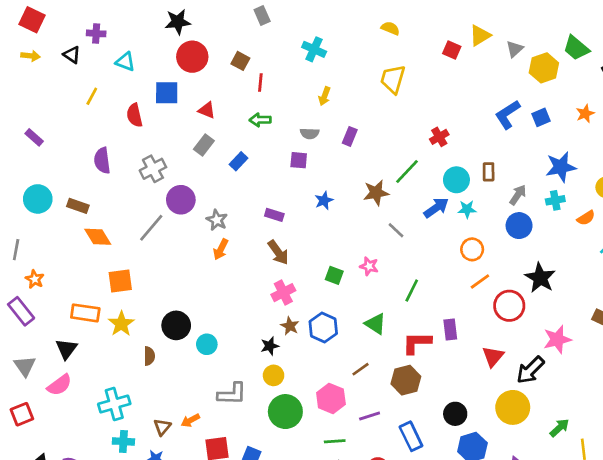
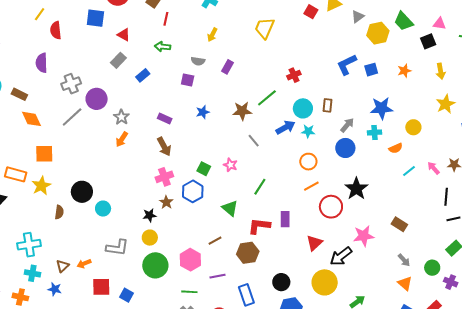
red semicircle: (134, 115) -> (56, 30), moved
gray cross: (153, 169) -> (71, 84), moved
blue hexagon: (323, 328) -> (193, 191), moved

